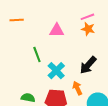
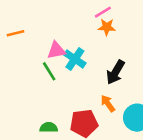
pink triangle: (57, 30) -> (56, 50), moved
cyan cross: (56, 71) -> (75, 59), moved

